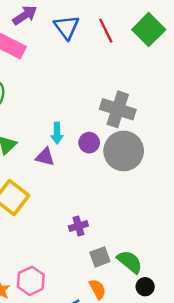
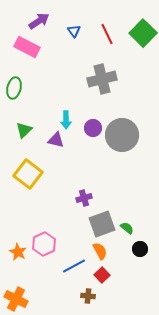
blue triangle: (67, 27) -> (74, 31), size x0.6
gray cross: (118, 109) -> (102, 79), moved, turned -32
gray square: (100, 257) -> (102, 224), size x1.5
green semicircle: (130, 262) -> (127, 228), size x0.6

